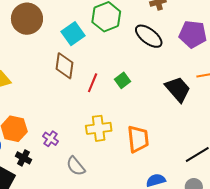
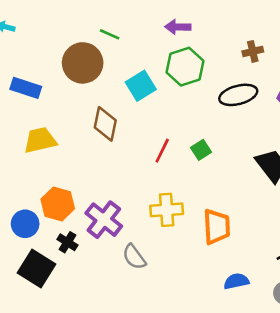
black ellipse: (149, 36) -> (238, 95), turned -56
brown diamond: (64, 66) -> (105, 124), moved
purple cross: (51, 139) -> (104, 220), size x1.8

